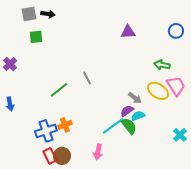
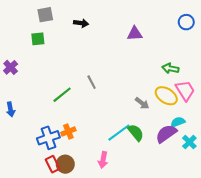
gray square: (29, 14) -> (45, 15), moved
black arrow: (48, 14) -> (81, 23), moved
blue circle: (176, 31) -> (186, 22), moved
purple semicircle: (127, 111) -> (166, 134), moved, size x1.5
cyan semicircle: (138, 116) -> (178, 122), moved

